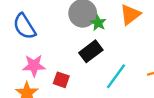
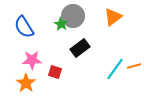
green star: (98, 23) -> (61, 24), moved
cyan line: (116, 76) -> (115, 69), moved

